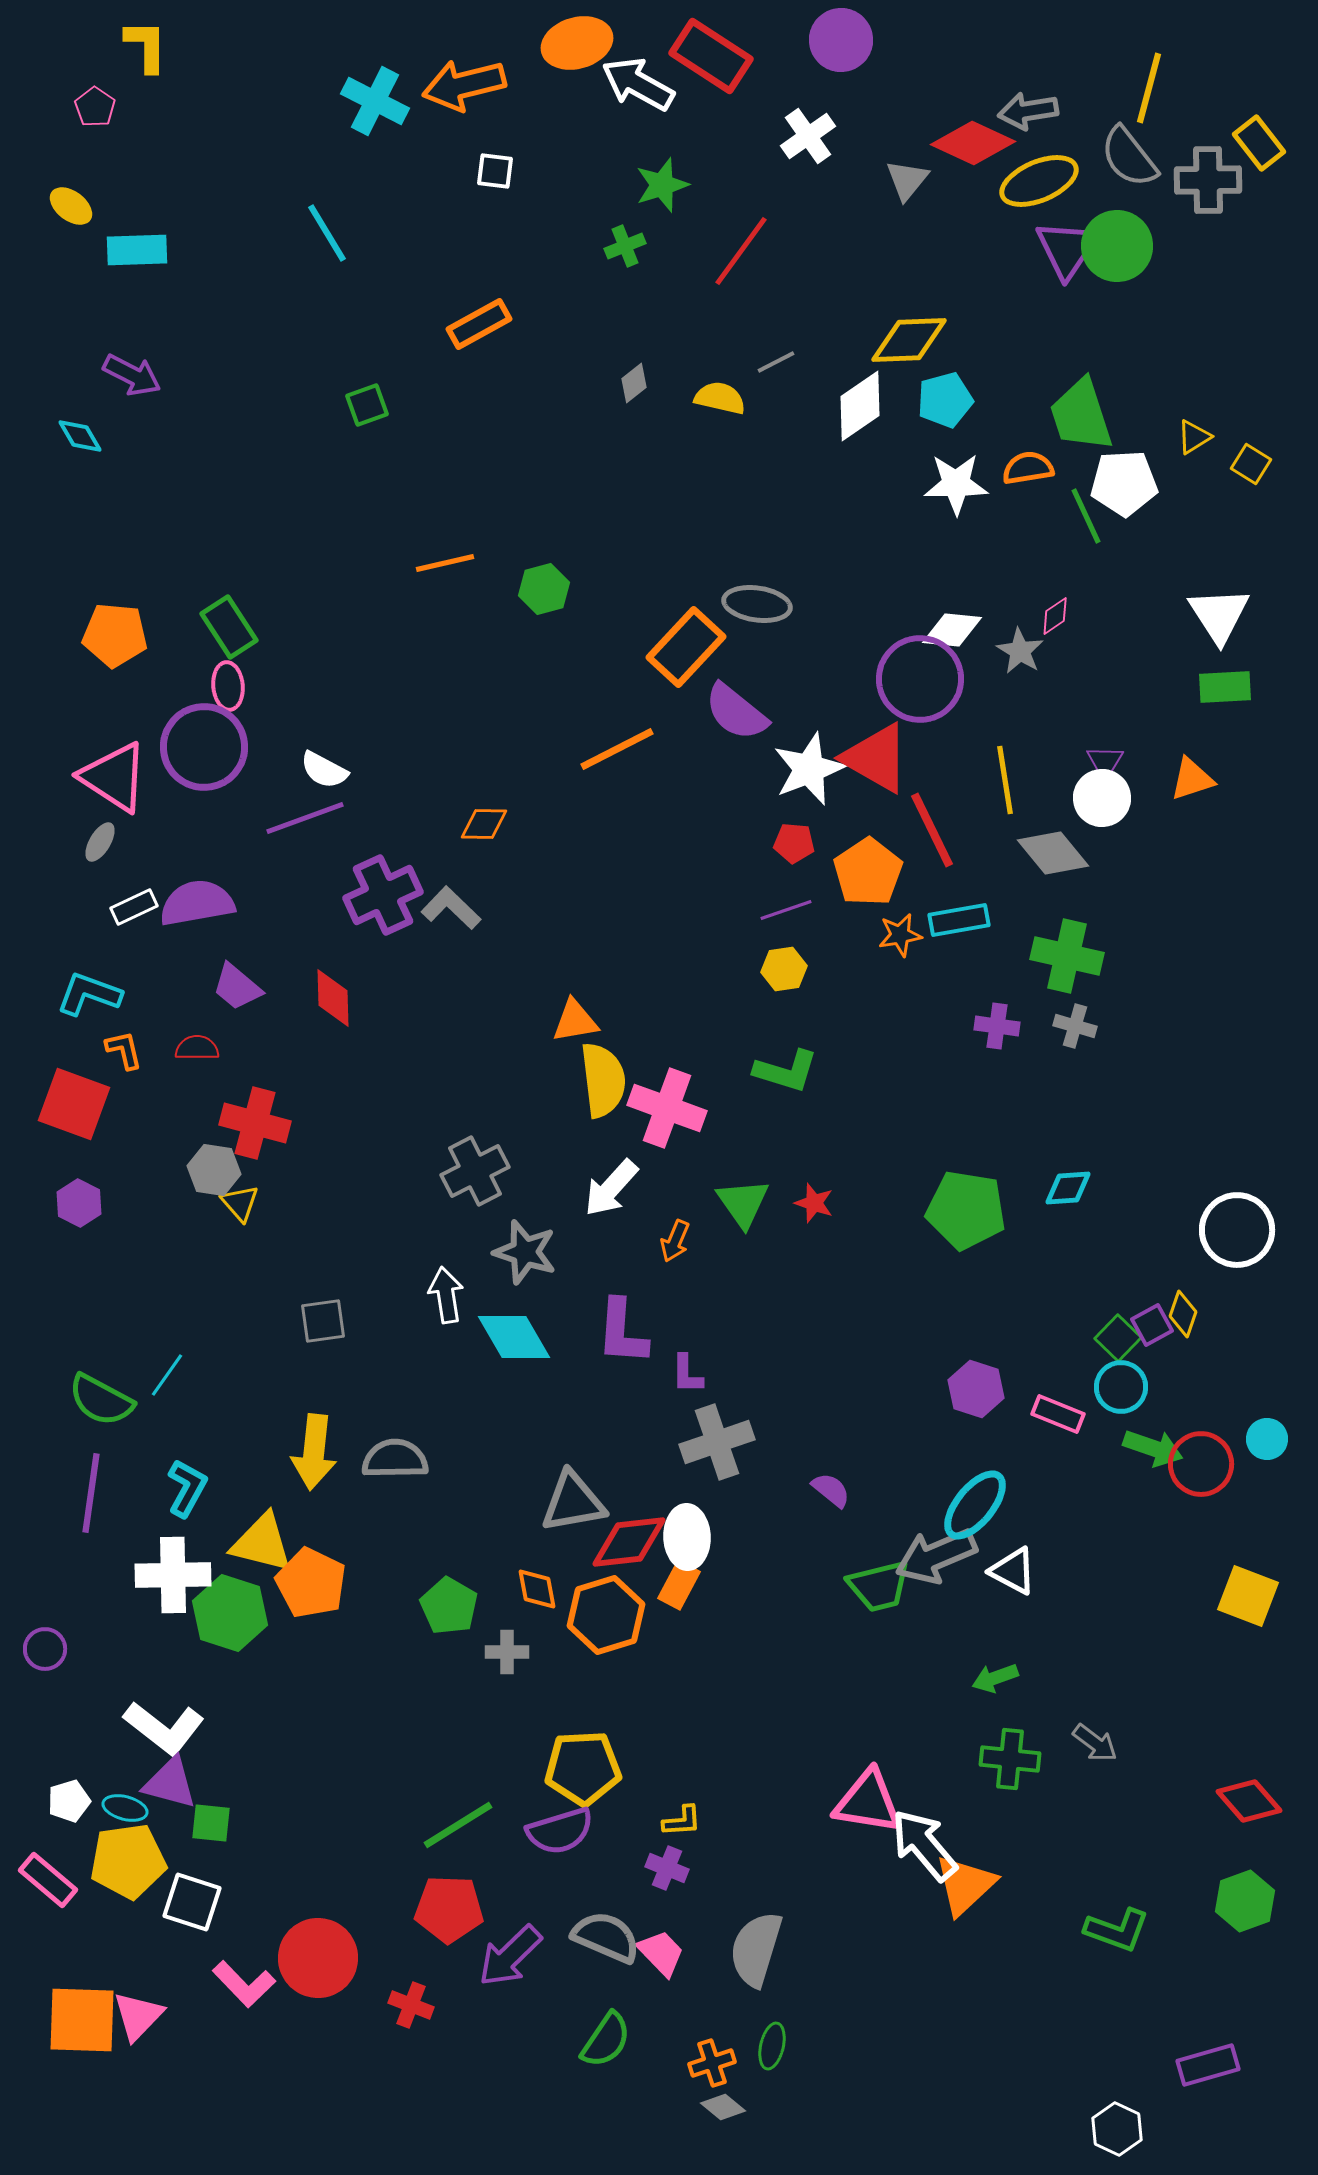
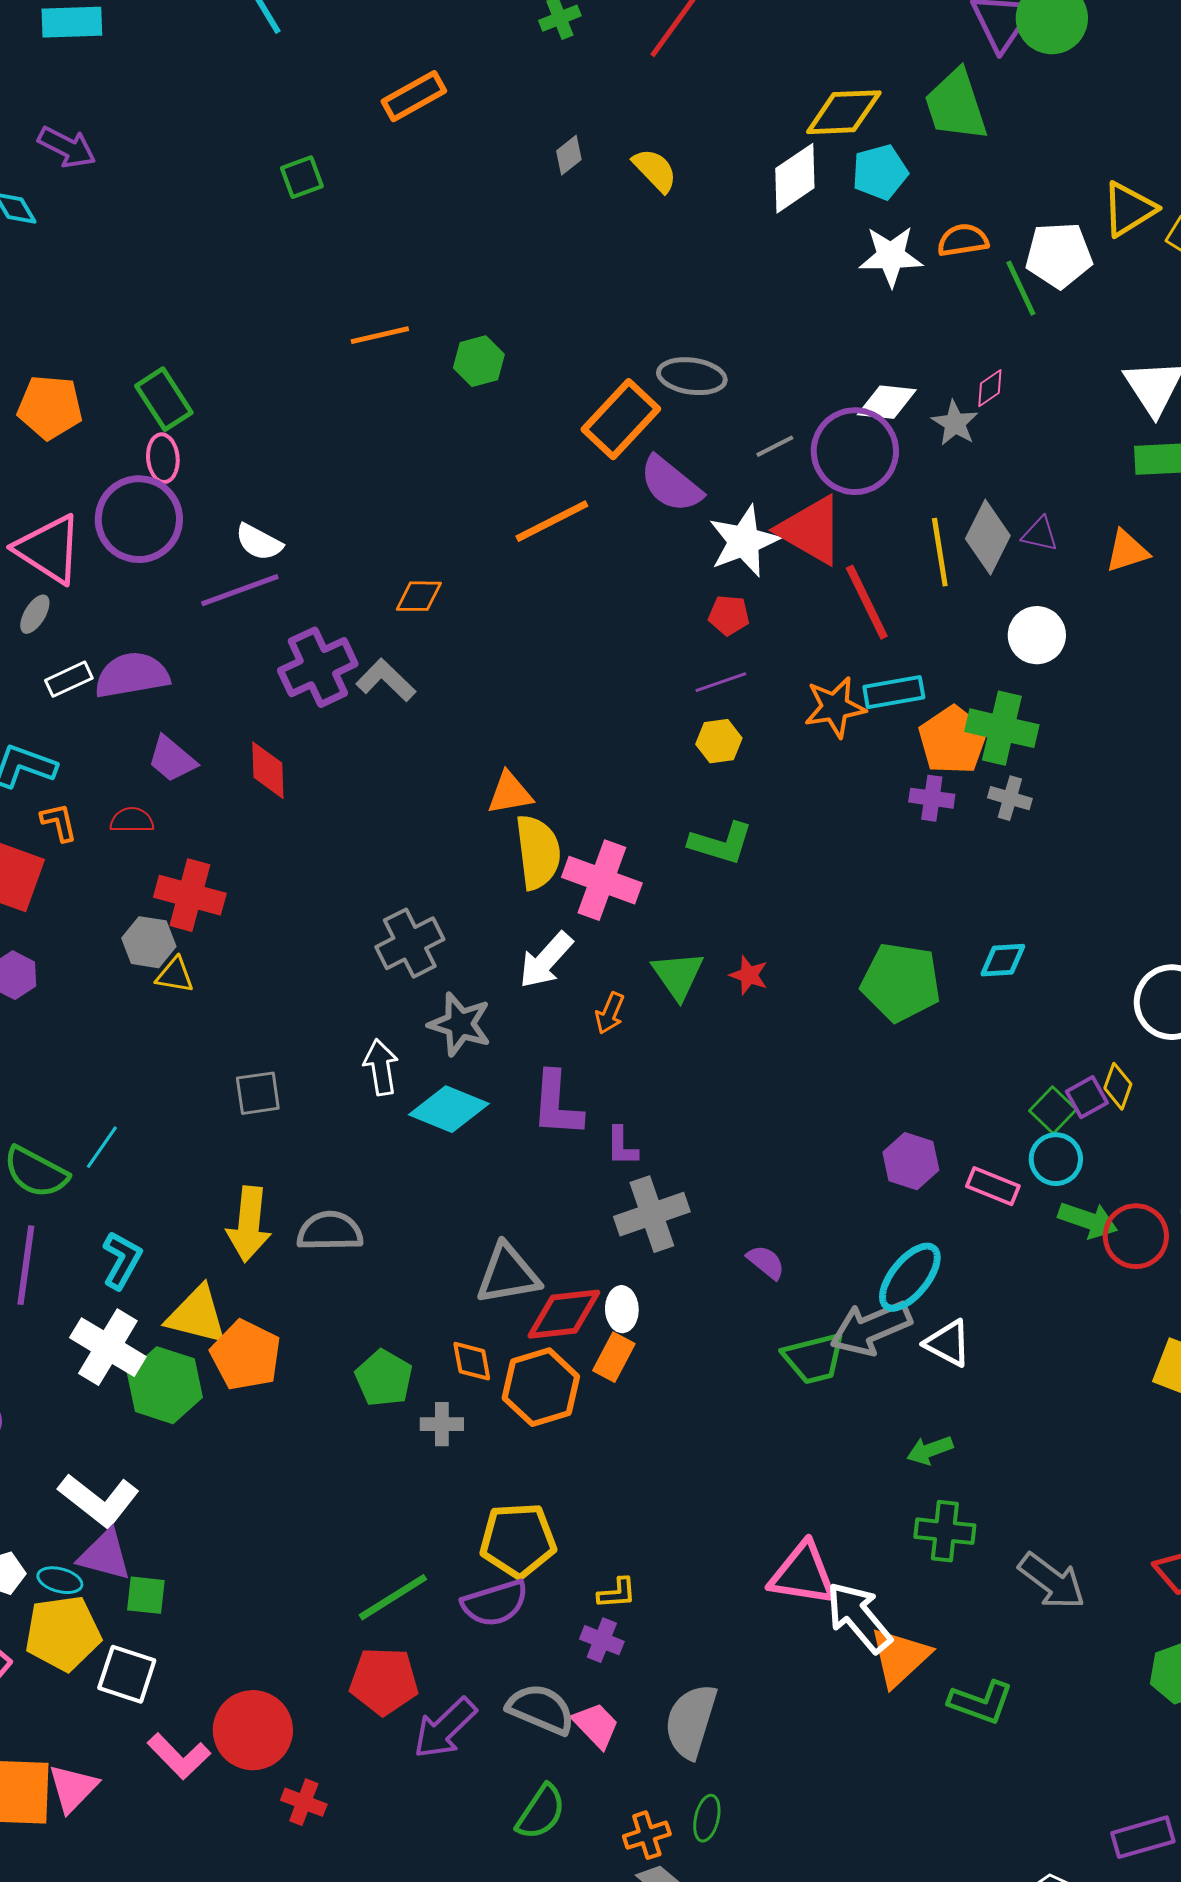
gray line: (776, 362) -> (775, 446), moved
yellow semicircle: (720, 398) -> (655, 170), turned 33
green trapezoid: (1081, 415) -> (956, 105), moved
yellow triangle: (1194, 437) -> (1129, 209), size x1.6
purple triangle: (1105, 762) -> (1040, 534), turned -48
white circle: (1102, 798) -> (1037, 635), moved
gray diamond: (1053, 853) -> (988, 537), moved, turned 66
orange pentagon: (868, 872) -> (953, 740), moved
orange star: (900, 935) -> (835, 707), size x1.4
yellow triangle: (240, 1203) -> (175, 975), turned -39
cyan diamond: (514, 1337) -> (449, 1109), turned -38
white ellipse: (687, 1537) -> (622, 1309), size x0.7
white cross: (173, 1575) -> (108, 1347), turned 32
gray arrow: (1095, 1743) -> (1052, 1581), moved, size x1.5
green L-shape: (1117, 1930) -> (981, 1702), moved
red cross: (411, 2005) -> (304, 1802), moved

